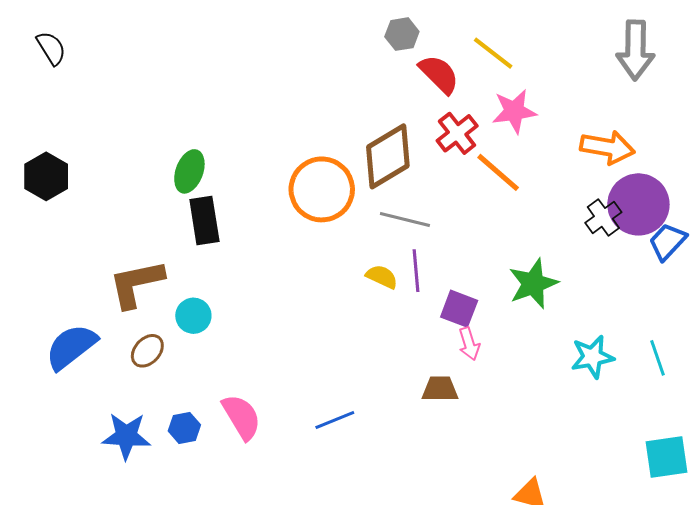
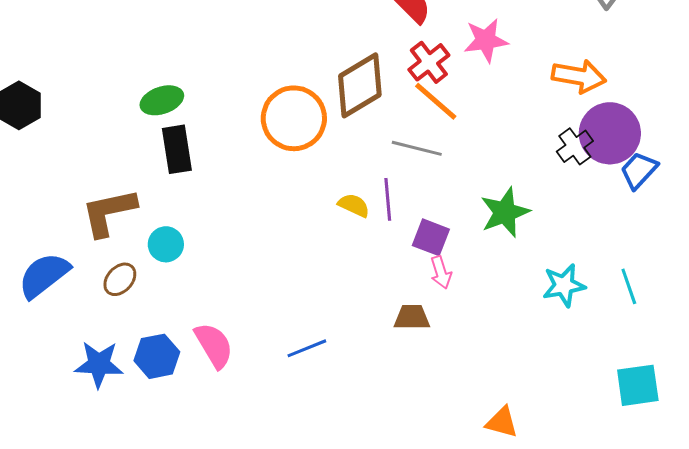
green ellipse: (189, 171) -> (162, 100), turned 51
orange line: (498, 172) -> (436, 101), moved
gray line: (405, 220) -> (417, 148), moved
blue hexagon: (184, 428) -> (157, 356), size x1.4

